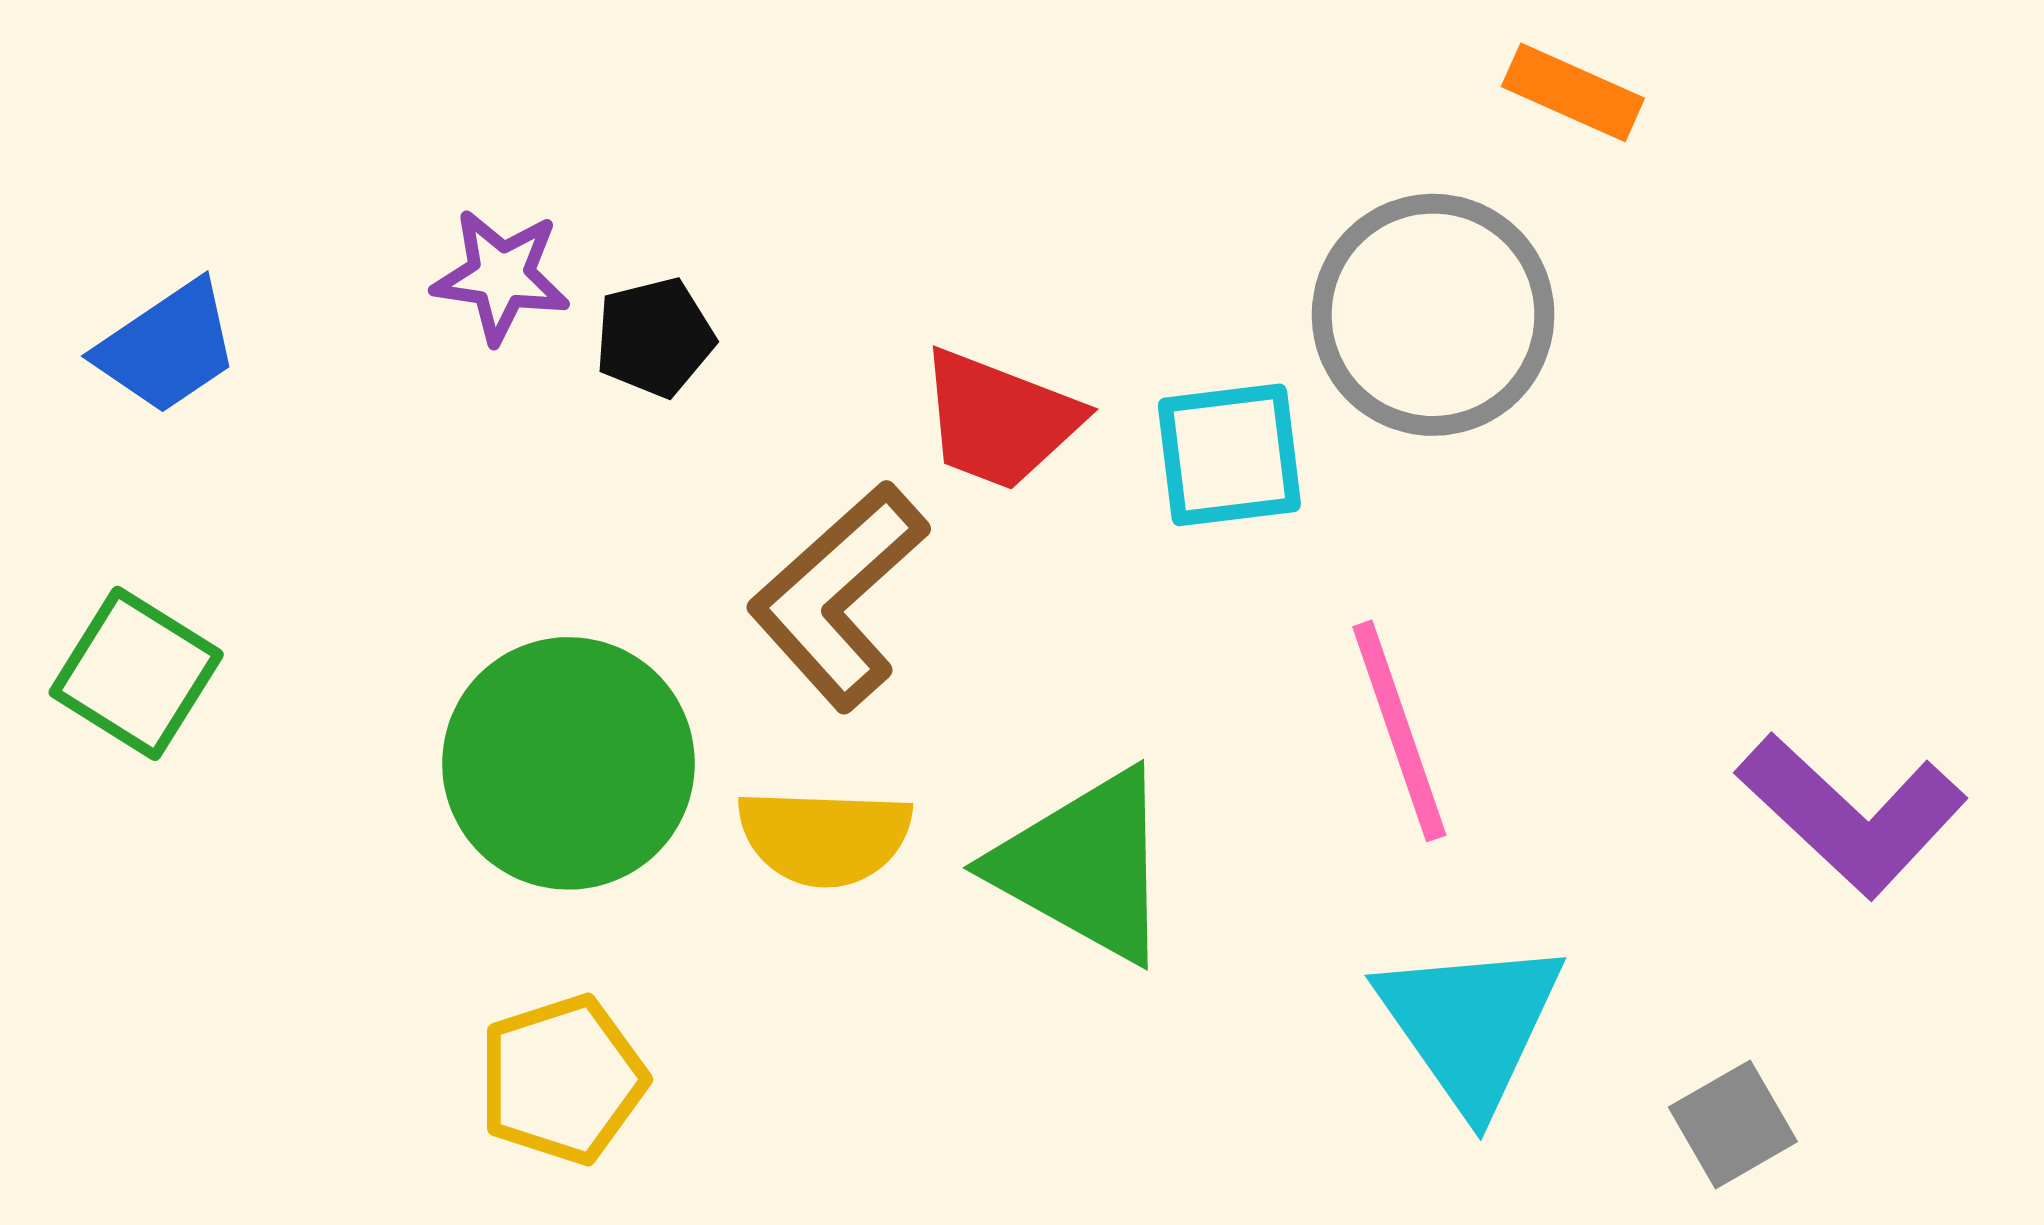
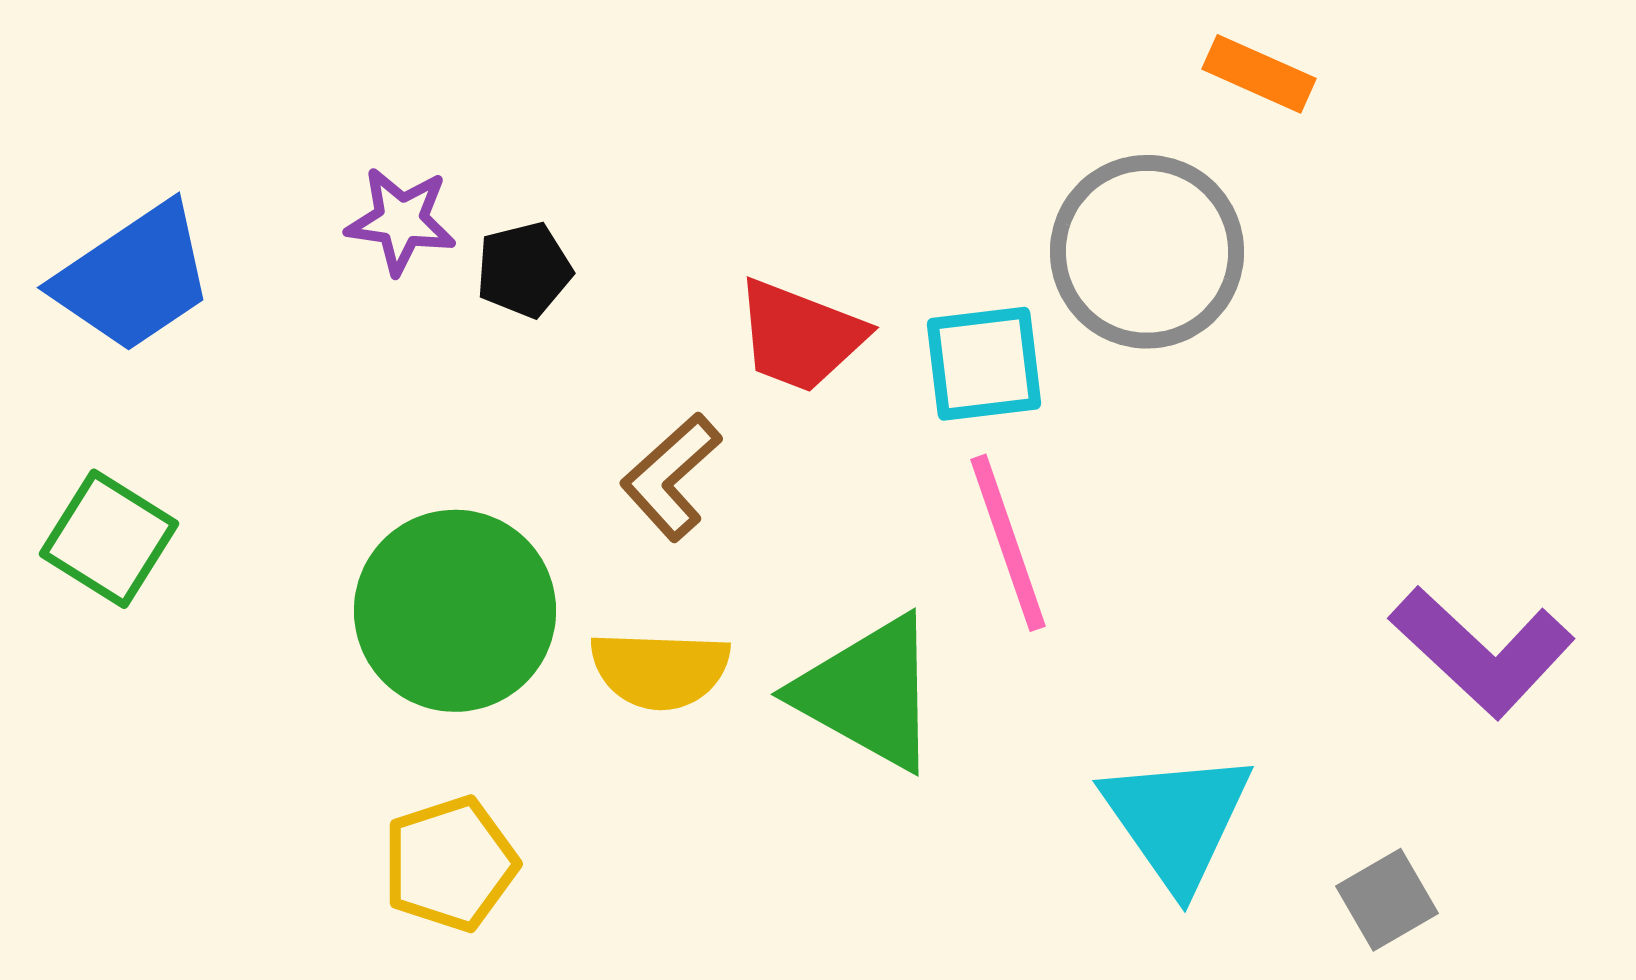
blue trapezoid: (167, 347) -> (134, 278), size x1.4
brown L-shape: (838, 596) -> (671, 477), size x0.7
pink line: (1399, 731) -> (1008, 543), moved

